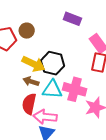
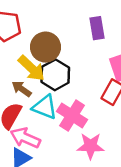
purple rectangle: (72, 19) -> (97, 28), turned 42
brown circle: (27, 31) -> (45, 47), moved, size x1.5

